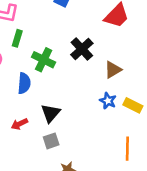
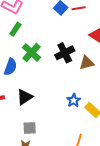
brown triangle: (113, 70) -> (87, 63), moved
gray square: (51, 141) -> (30, 128), moved

